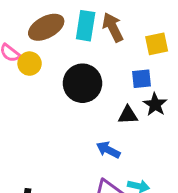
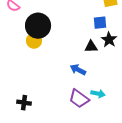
yellow circle: (30, 64) -> (34, 41), moved
black circle: (82, 83) -> (38, 26), moved

